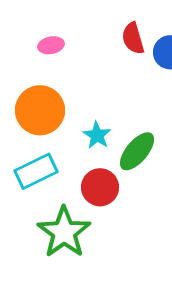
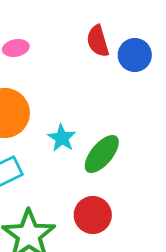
red circle: (100, 187) -> (93, 215), moved

